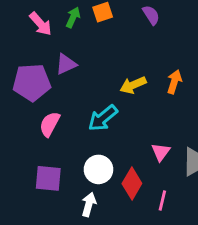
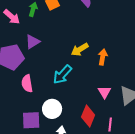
orange arrow: (174, 82) -> (103, 57), moved
pink semicircle: (50, 124) -> (27, 83), turned -30
white circle: (98, 169) -> (52, 109), moved

